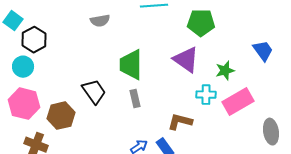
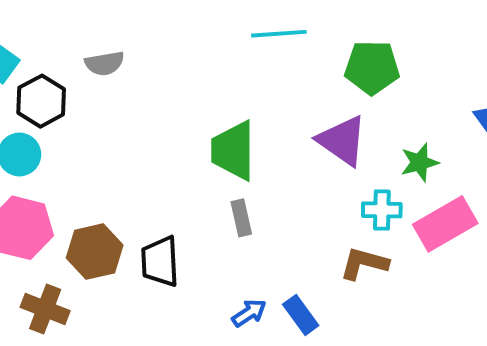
gray semicircle: (100, 21) -> (105, 63), moved
black trapezoid: (94, 92) -> (160, 261), moved, turned -148
brown L-shape: (180, 122) -> (364, 263), moved

